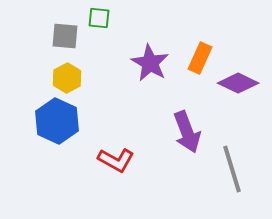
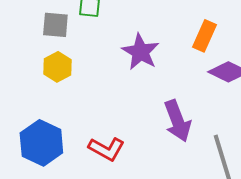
orange rectangle: (200, 58) -> (204, 36), moved
blue hexagon: (57, 121) -> (41, 143), moved

